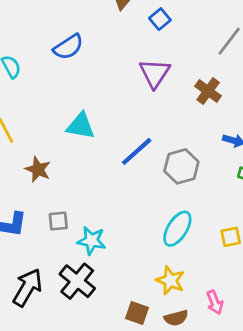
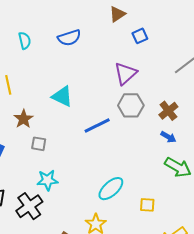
brown cross: (208, 91) -> (168, 111), moved
gray hexagon: (181, 166) -> (131, 105), moved
gray square: (58, 221) -> (39, 144), moved
cyan star: (91, 241) -> (47, 180), turned -30

